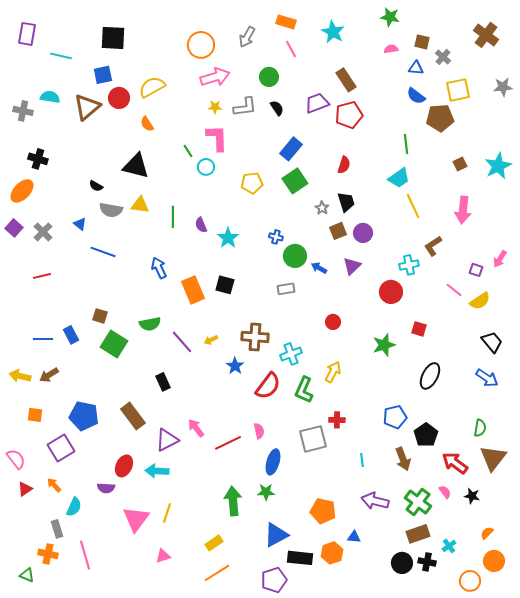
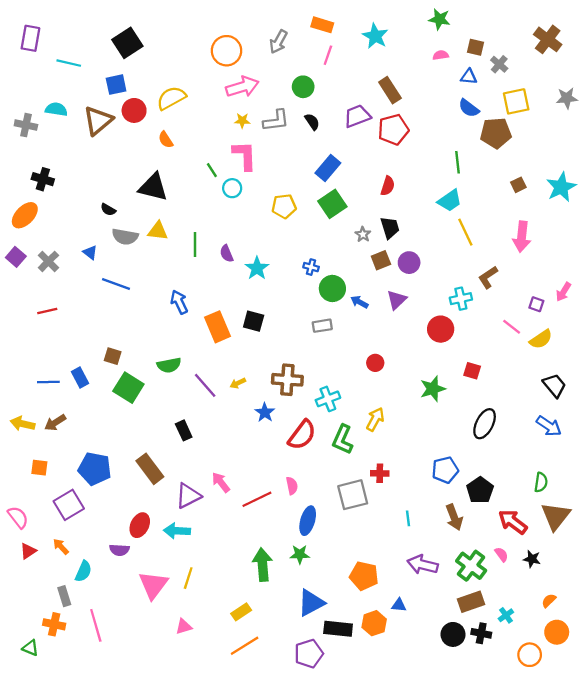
black square: (113, 38) -> (127, 43), turned -36
pink line: (291, 49) -> (328, 55), turned 48

